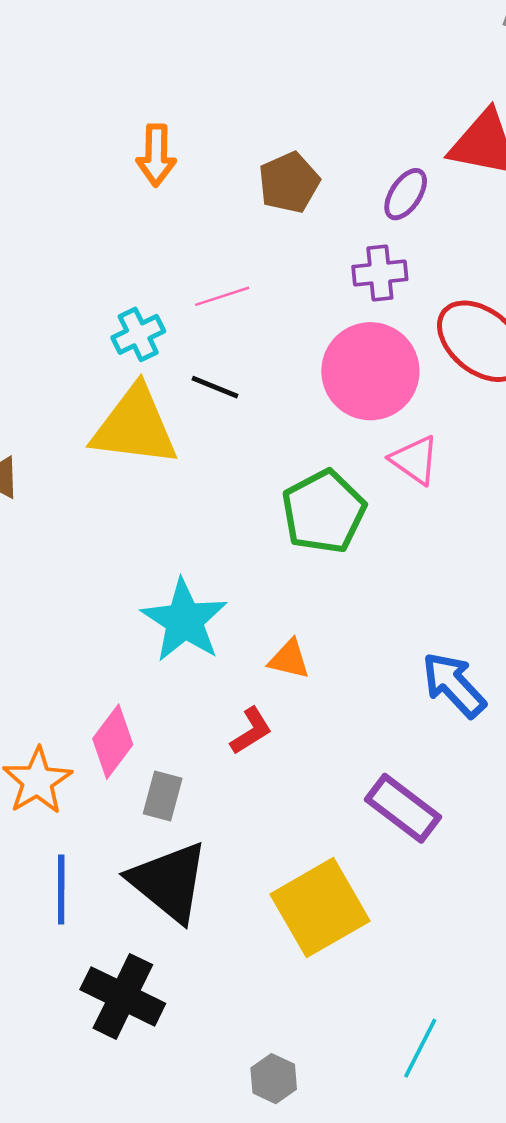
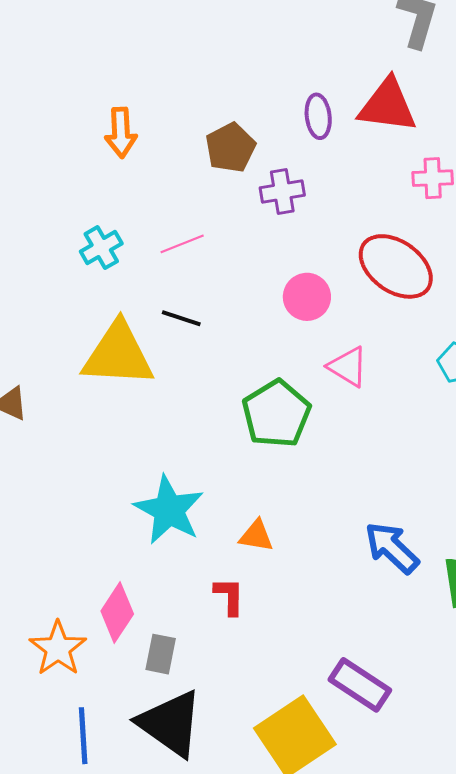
purple ellipse: (406, 194) -> (318, 116), moved, turned -36
purple cross: (380, 273) -> (282, 192), moved
cyan cross: (138, 334) -> (101, 248), moved
pink circle: (370, 371) -> (307, 297), size x0.6
red L-shape: (251, 731) -> (229, 596), turned -54
purple rectangle: (403, 808) -> (360, 685), moved

